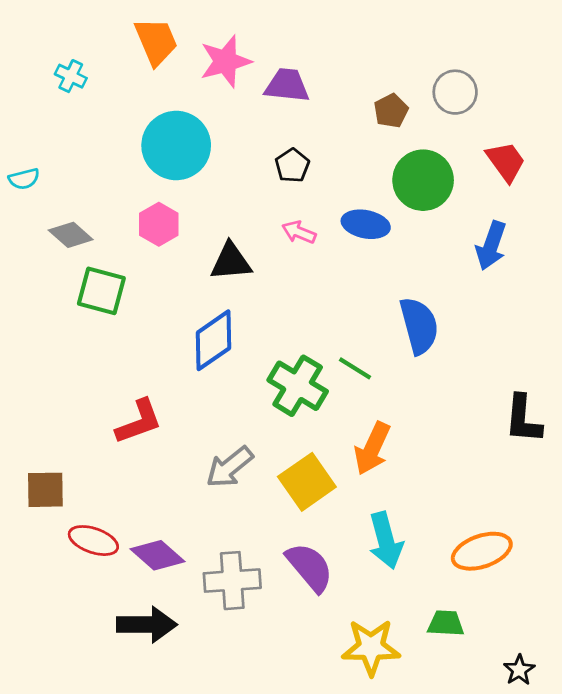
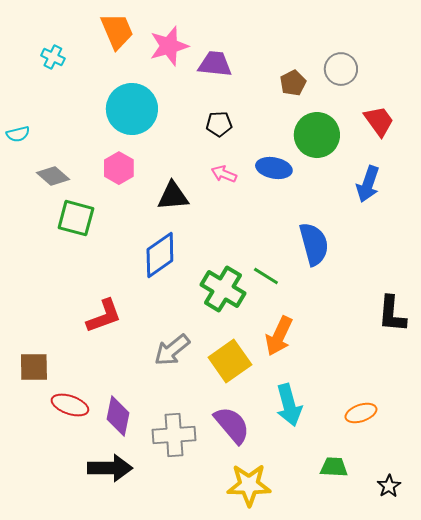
black pentagon: (292, 165) -> (219, 124), turned 30
orange ellipse: (482, 551) -> (361, 413), size x0.7
purple diamond: (157, 555) -> (118, 416), turned 60
yellow star: (371, 647) -> (249, 485), moved
black star: (519, 670) -> (389, 486), moved

